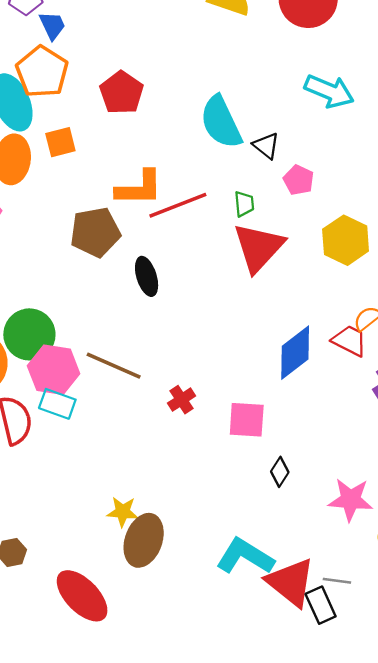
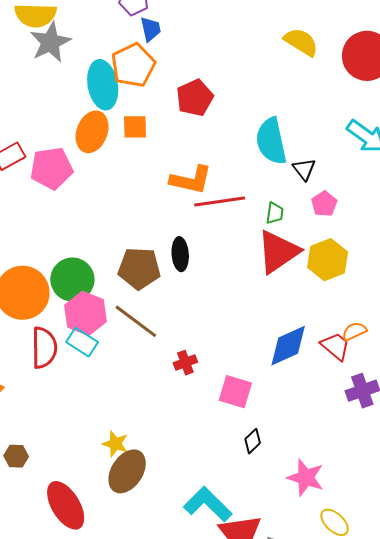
brown pentagon: (95, 232) -> (139, 268), moved
yellow hexagon: (346, 240) -> (328, 260), moved

